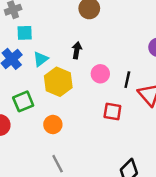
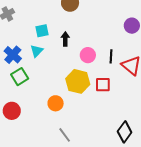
cyan square: (25, 33) -> (42, 31), moved
yellow hexagon: (58, 82) -> (78, 81), moved
green square: (23, 101) -> (20, 77), moved

